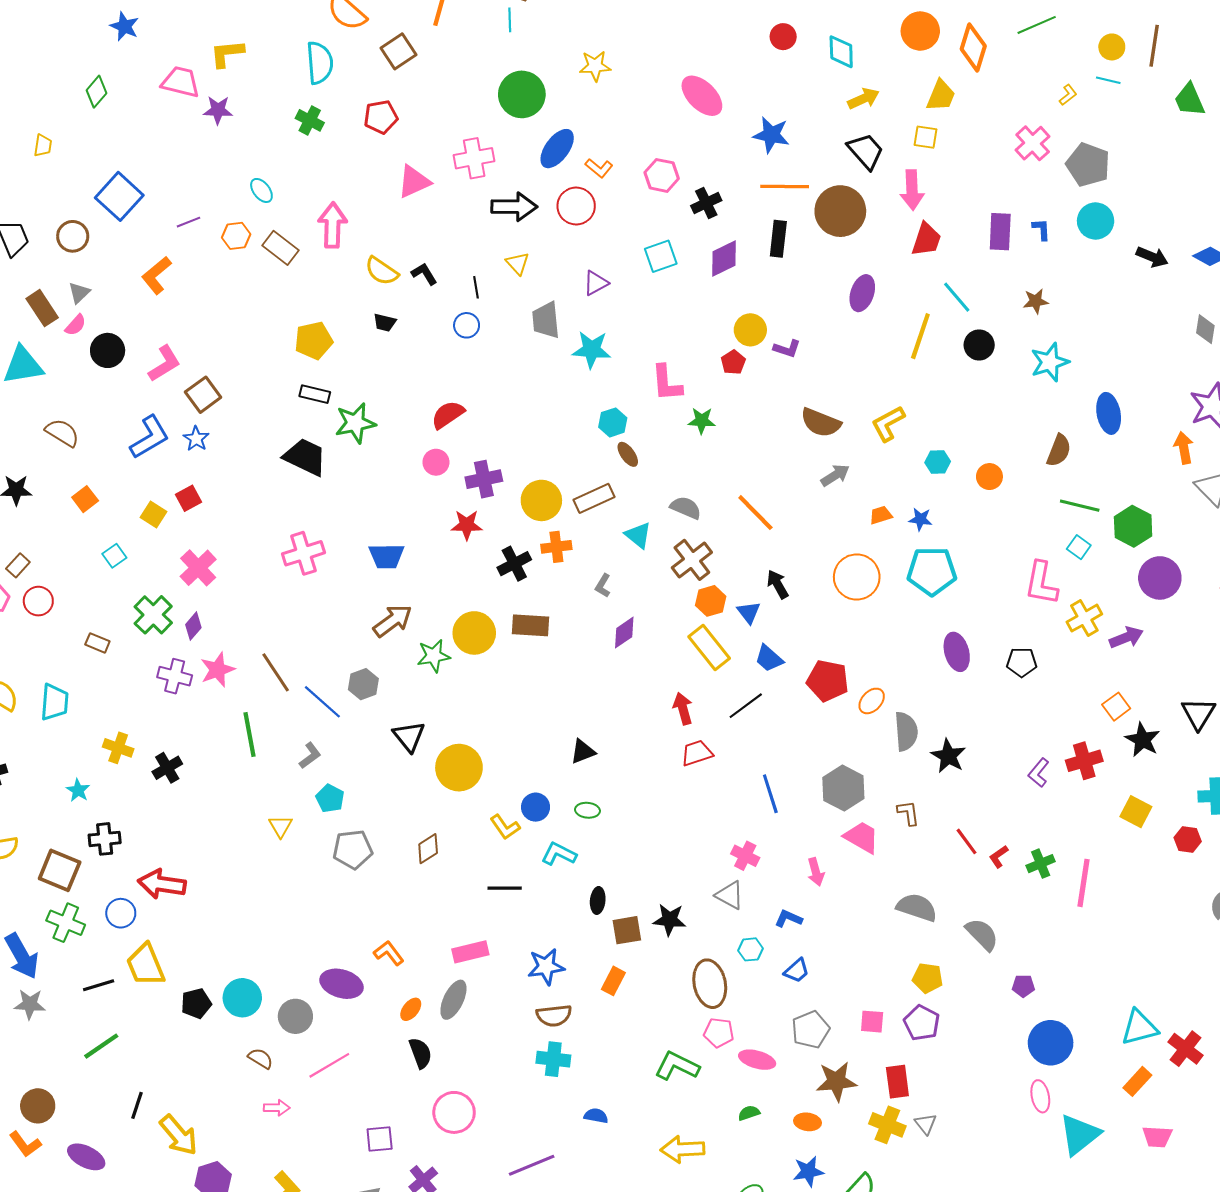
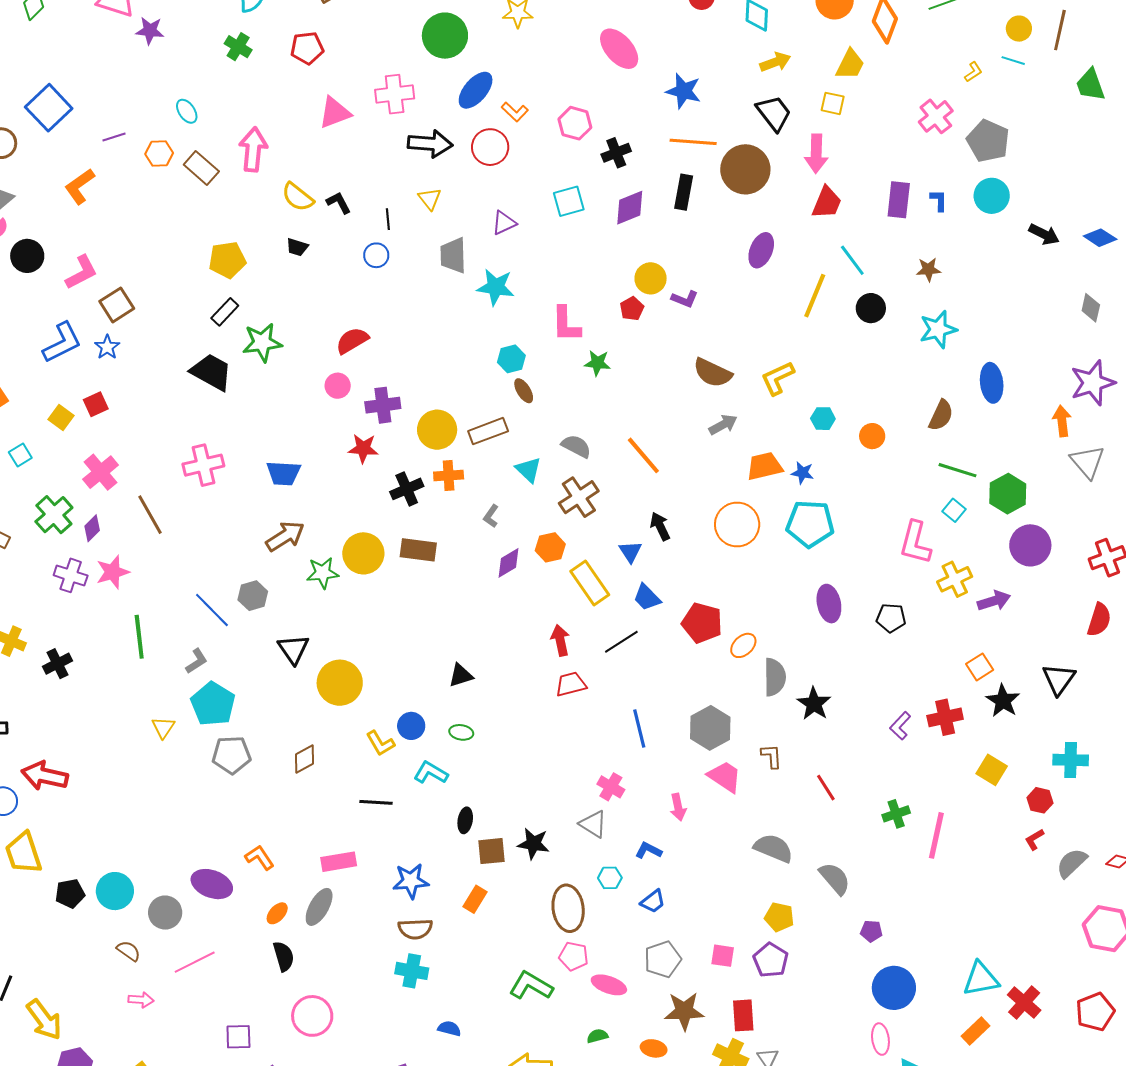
black rectangle: (315, 394) -> (225, 312), turned -64
orange trapezoid: (881, 515) -> (764, 466), size x1.6
orange hexagon: (711, 601) -> (550, 547), moved
brown line: (276, 672) -> (150, 515), moved
cyan pentagon: (330, 798) -> (213, 704), size x1.6
red L-shape: (999, 856) -> (1034, 839), moved

